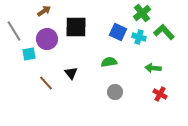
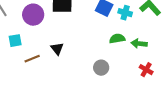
cyan square: (29, 54) -> (15, 41), moved
green semicircle: (109, 62) -> (117, 39), moved
brown line: (46, 83) -> (32, 59), turned -70

